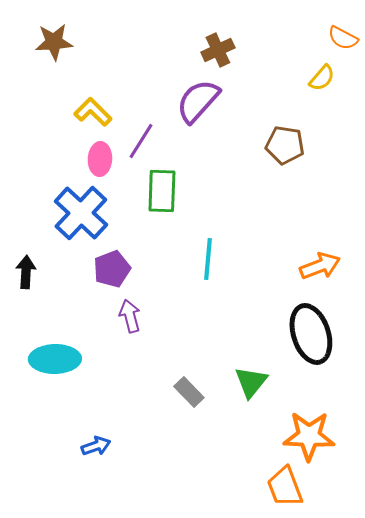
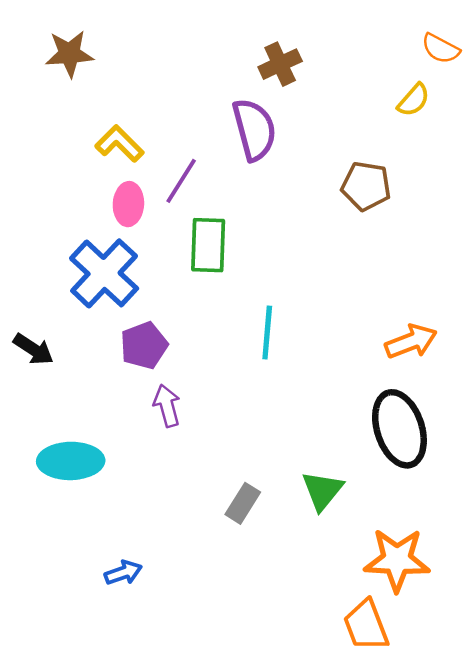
purple semicircle: (198, 101) -> (254, 130), turned 123
black arrow: (26, 272) -> (33, 349), turned 120
gray rectangle: (189, 392) -> (243, 503), turned 76

